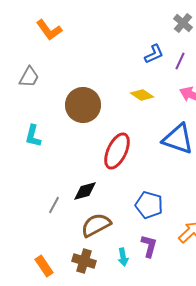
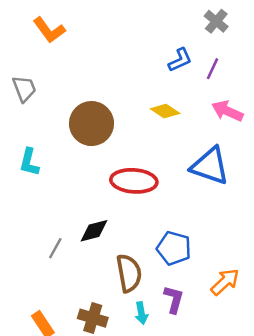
gray trapezoid: (29, 77) -> (24, 89), turned -50
red ellipse: (117, 151) -> (134, 181), turned 69
brown semicircle: (96, 225) -> (129, 273), moved, turned 108

